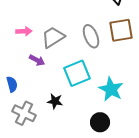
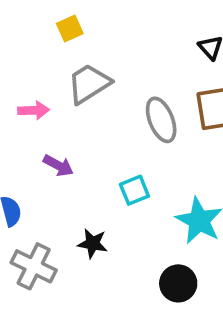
gray trapezoid: (53, 37) -> (89, 84), moved
cyan square: (77, 73) -> (134, 190), size x0.6

